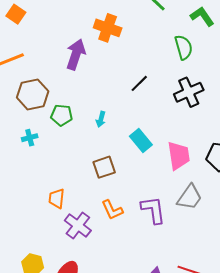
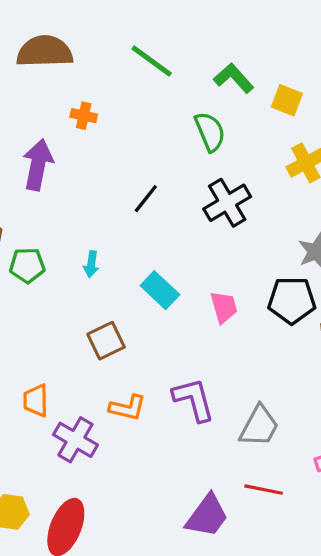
orange cross: (108, 28) -> (84, 116), size x0.6
pink trapezoid: (179, 156) -> (224, 307), size x0.7
gray trapezoid: (190, 197) -> (259, 426), moved
orange L-shape: (112, 210) -> (128, 408), turned -45

